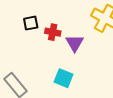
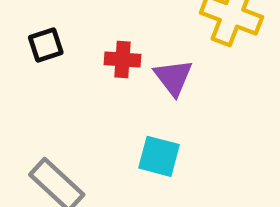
black square: (31, 23) -> (46, 45), moved

